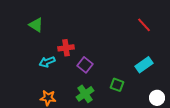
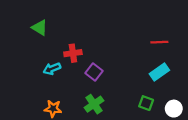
red line: (144, 25) -> (159, 42), moved, turned -49
green square: (117, 85) -> (146, 103), moved

